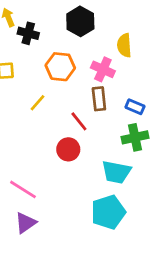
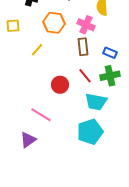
red line: (79, 121) -> (85, 76), moved
pink line: (23, 189) -> (41, 115), moved

